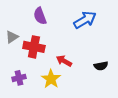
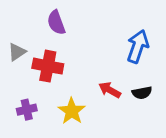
blue arrow: (85, 20) -> (138, 46), moved, turned -40
red arrow: (64, 61) -> (110, 90), moved

